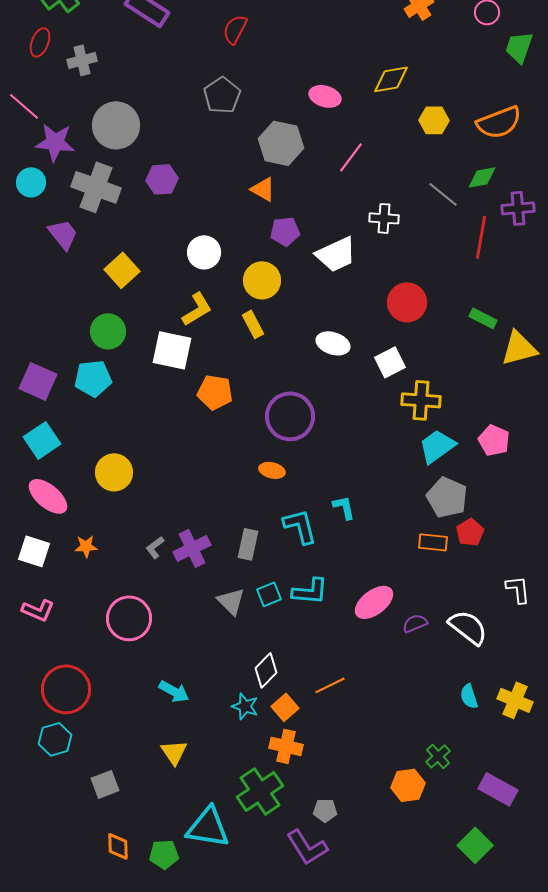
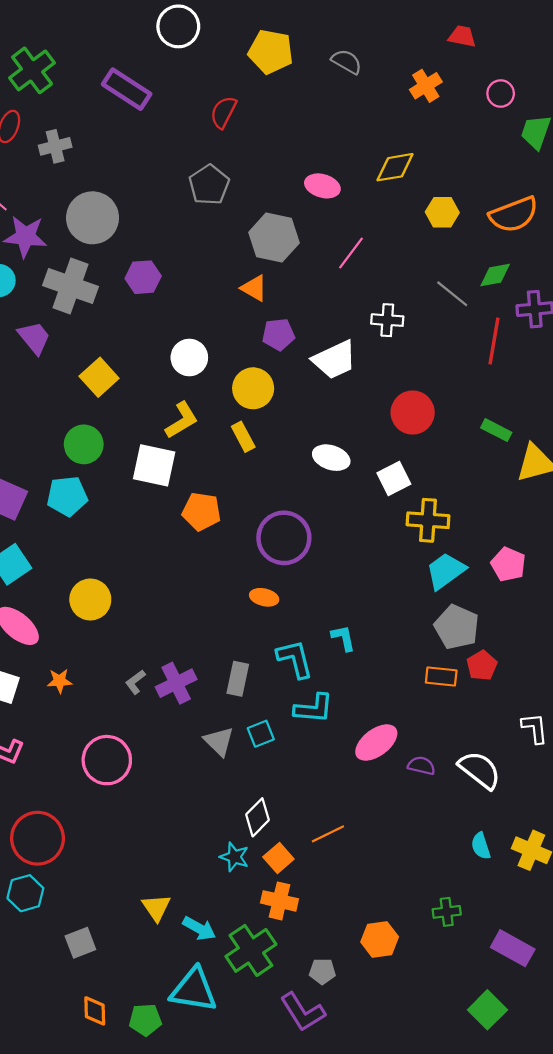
cyan L-shape: (310, 591) -> (314, 708), moved
purple semicircle: (415, 623) -> (421, 766), turned 35
cyan arrow: (174, 691) -> (199, 928), moved
green cross: (438, 756) -> (447, 912), turned 35
orange hexagon: (408, 785) -> (380, 939), moved

